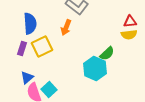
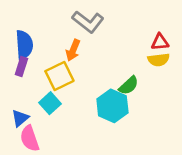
yellow square: (42, 46) -> (59, 76), moved
purple rectangle: (22, 48) -> (21, 67), moved
cyan square: (49, 90) -> (50, 103), moved

